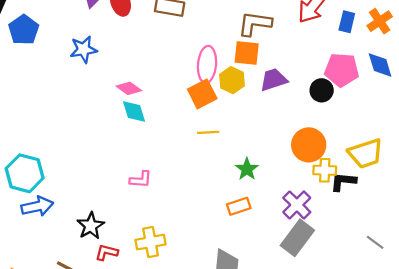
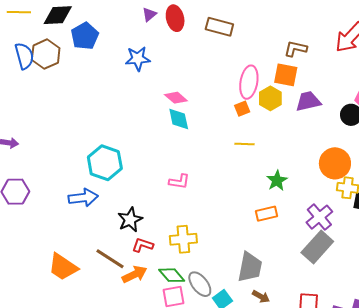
brown L-shape: (255, 24) -> (296, 49), size x0.7
orange square: (202, 94) -> (242, 109), size x0.6
cyan hexagon: (25, 173) -> (105, 163), moved

